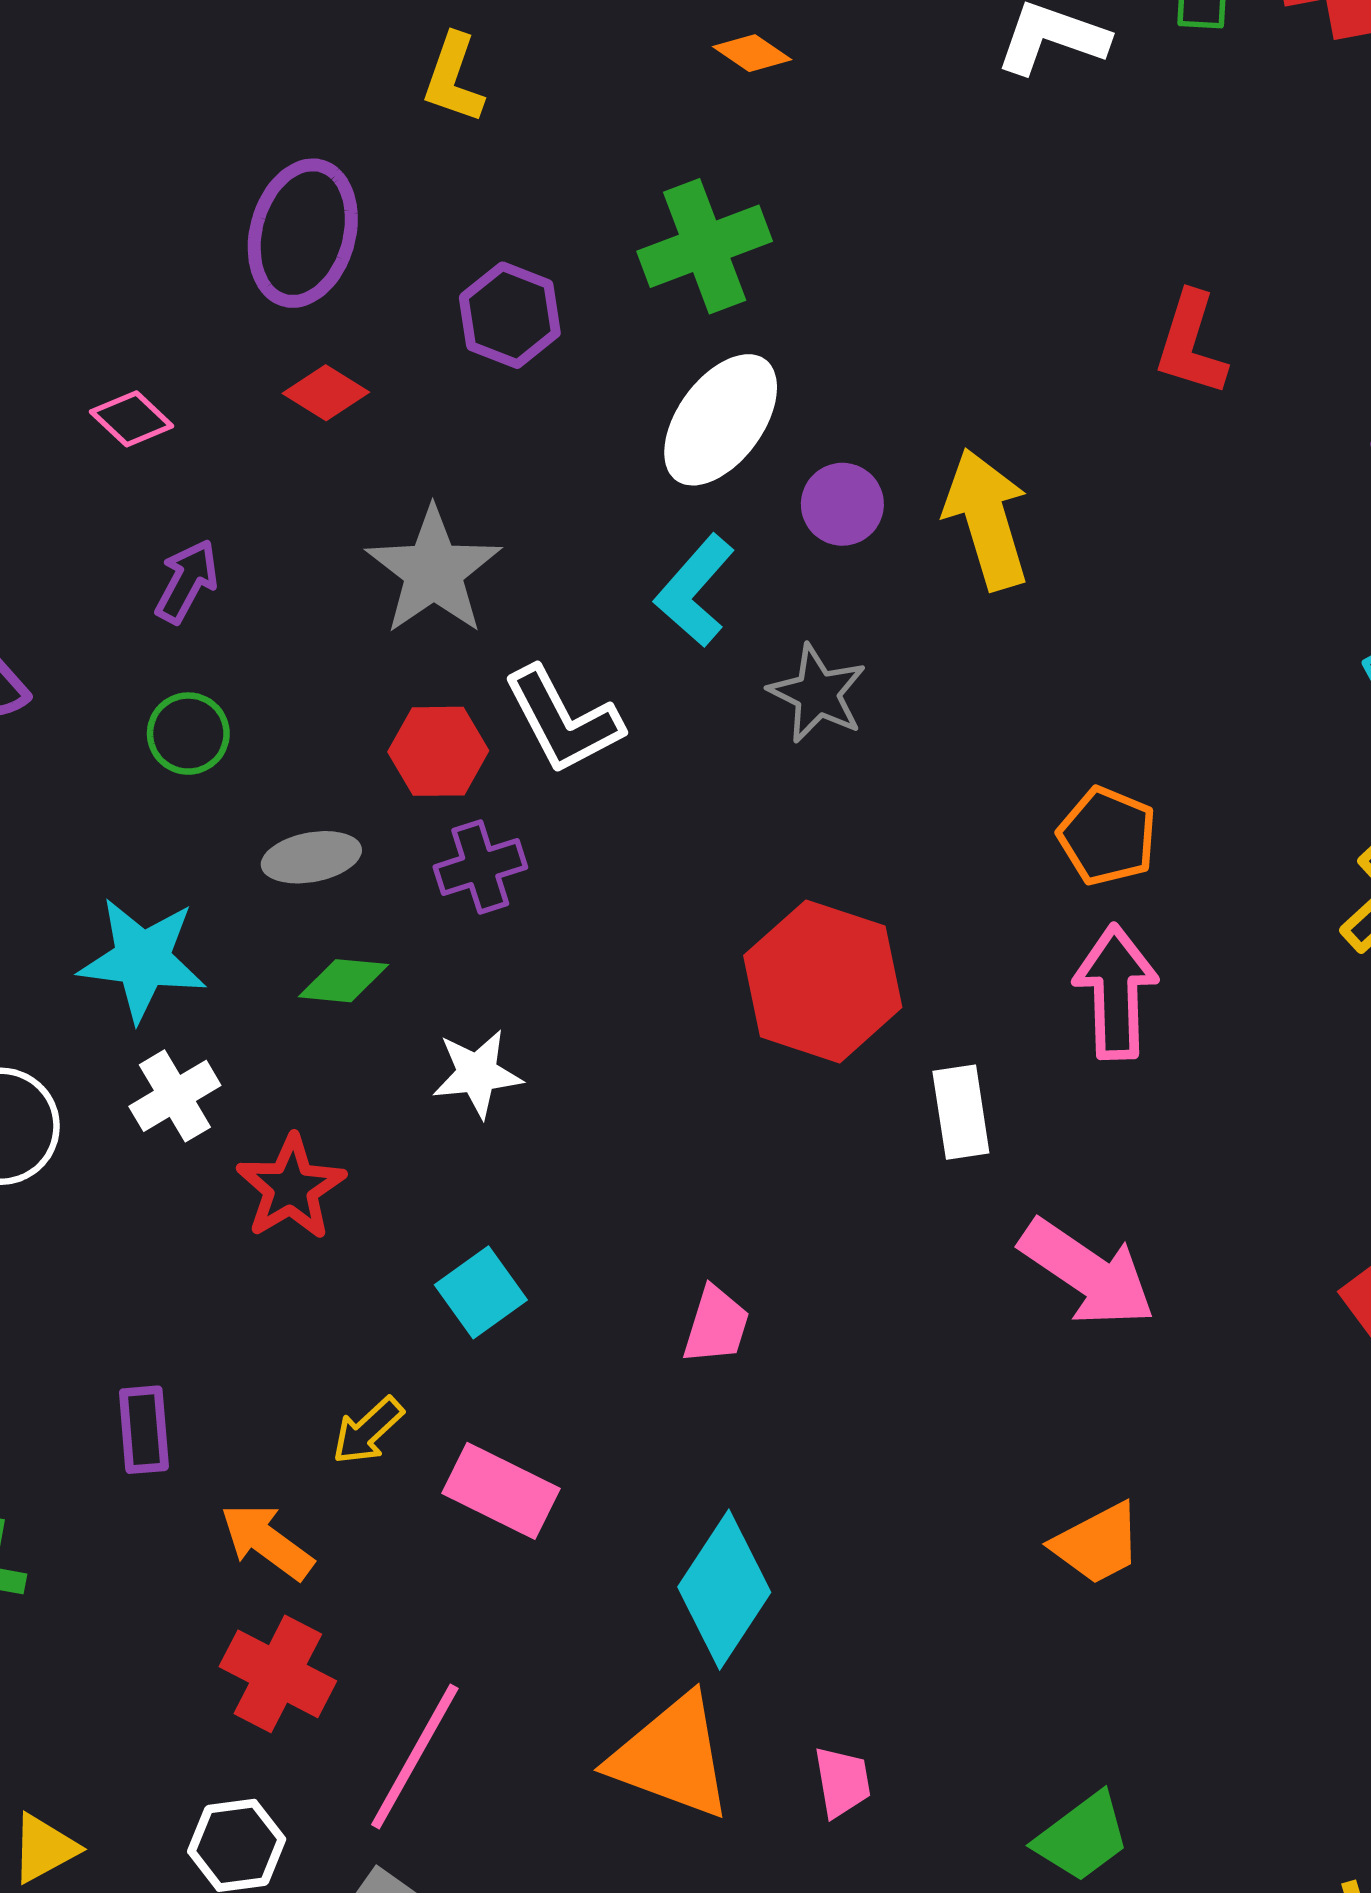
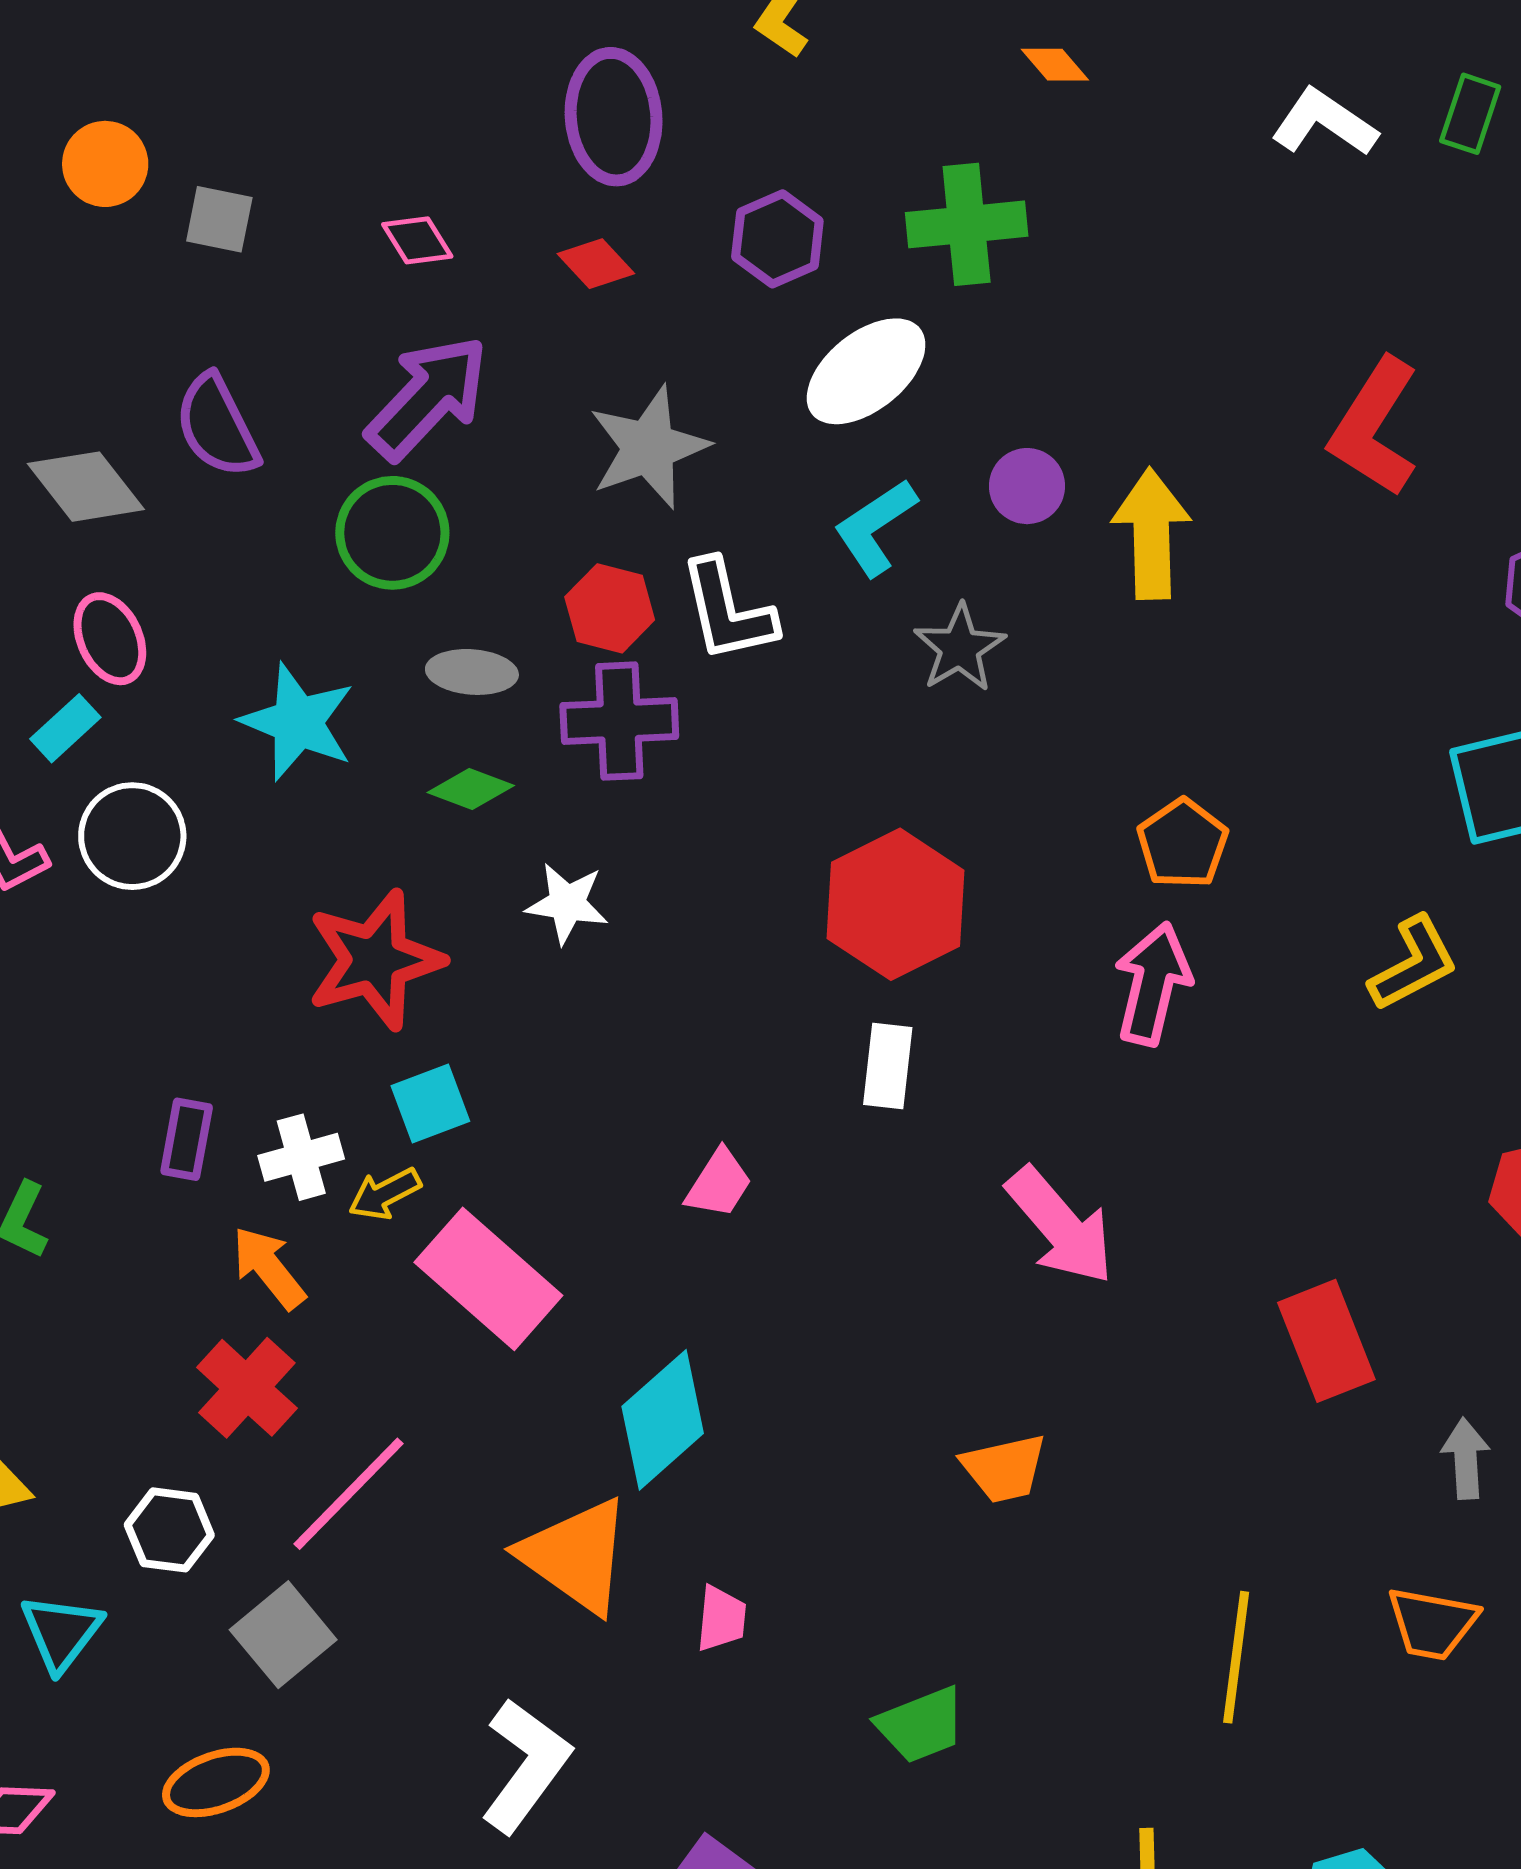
purple ellipse: (303, 233) -> (614, 117), turned -35
red L-shape: (1191, 344) -> (1374, 427), size x1.4
white ellipse: (721, 420) -> (866, 371), moved
purple arrow: (187, 581) -> (428, 398), size x1.8
green circle: (188, 734) -> (392, 533), size x1.5
purple cross: (480, 867) -> (619, 721), size x1.4
white cross: (175, 1096) -> (301, 1157), moved
white rectangle: (961, 1112) -> (888, 1066), moved
red star: (291, 1188) -> (375, 960), size x1.4
cyan square: (481, 1292) -> (430, 1104), moved
pink rectangle: (501, 1491) -> (488, 1279), size x1.4

